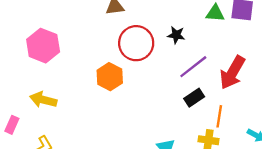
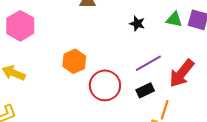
black star: (176, 35) -> (137, 24), moved
red circle: (136, 43) -> (105, 85), moved

